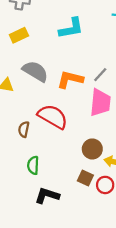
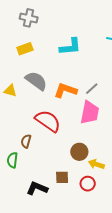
brown semicircle: (24, 129) -> (26, 141), moved
green semicircle: (33, 165) -> (12, 160), moved
brown square: (85, 178) -> (62, 177), moved, turned -32

